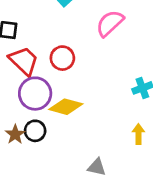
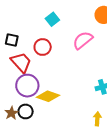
red circle: (62, 58) -> (43, 47), moved

